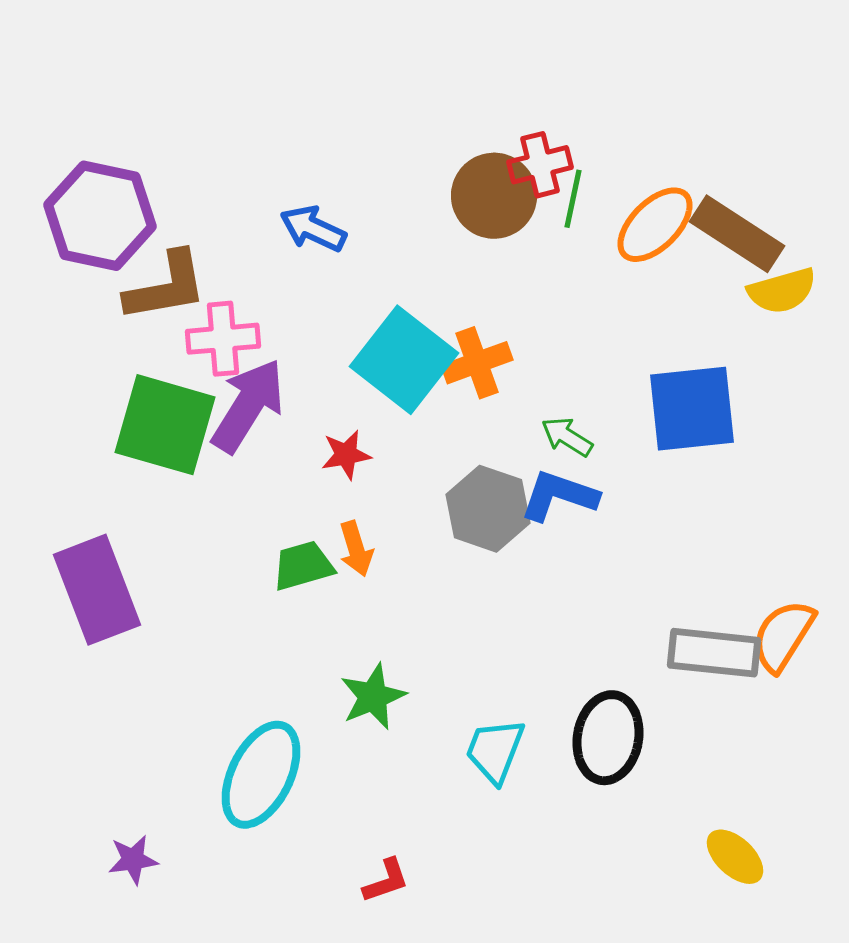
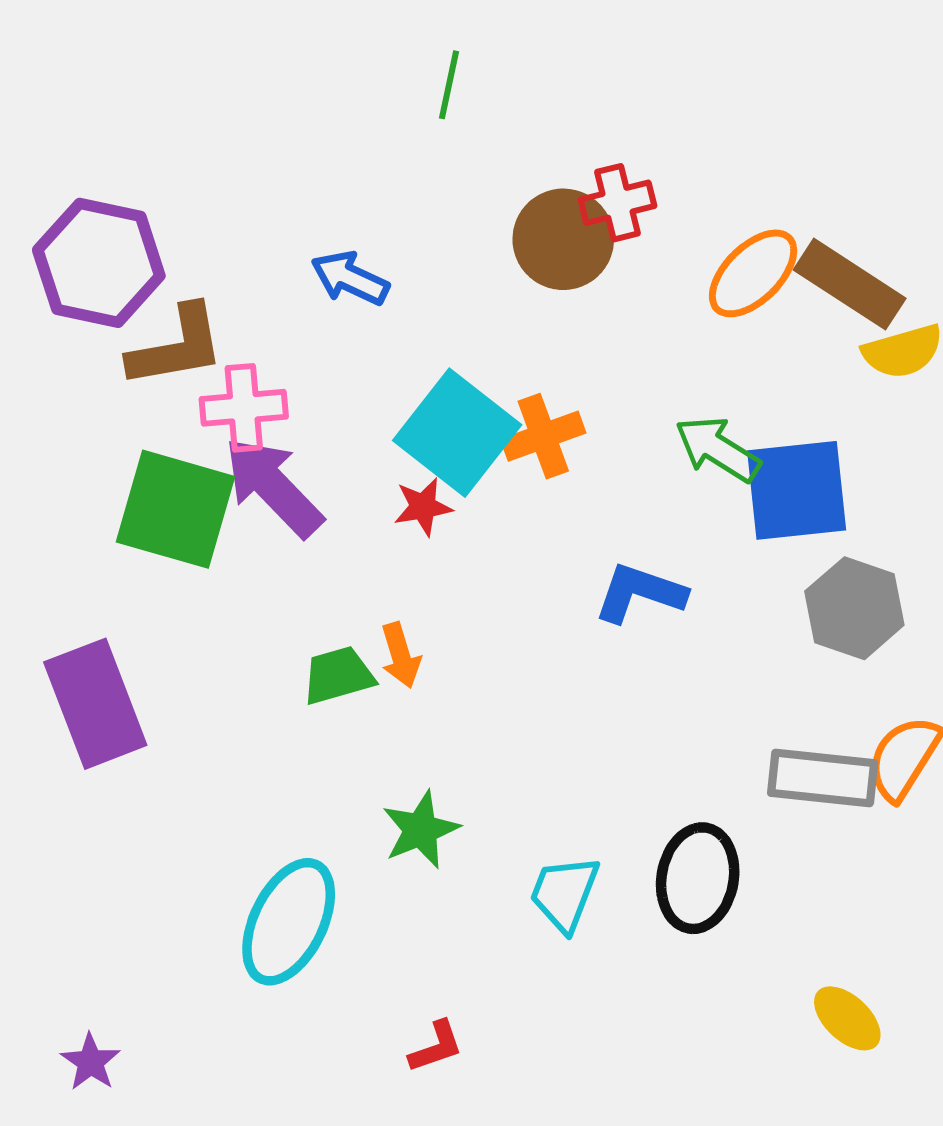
green line: (573, 199) -> (449, 85), moved
purple arrow: (248, 406) -> (273, 487), turned -76
green arrow: (567, 437) -> (718, 449), moved, size x1.4
red star: (346, 455) -> (423, 507), moved
gray hexagon: (488, 509) -> (854, 608), moved
purple star: (133, 860) -> (91, 1062), moved, turned -30

